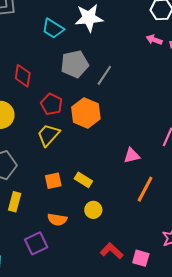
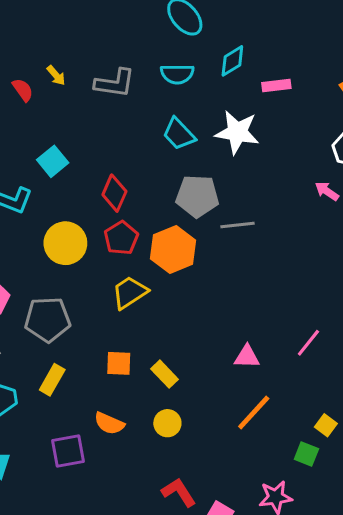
gray line: (104, 75) -> (238, 225), turned 35
red pentagon: (52, 104) -> (121, 238), moved
orange hexagon: (86, 113) -> (173, 249), moved

